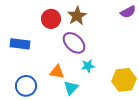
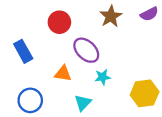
brown star: (77, 16) -> (111, 16), moved
blue rectangle: (20, 44) -> (23, 51), turned 54
orange triangle: (57, 72) -> (63, 74), moved

